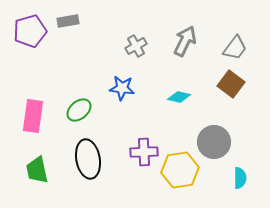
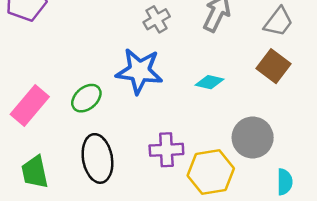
blue star: (122, 88) -> (139, 71), size x1.5
pink rectangle: (33, 116) -> (30, 106), turned 32

